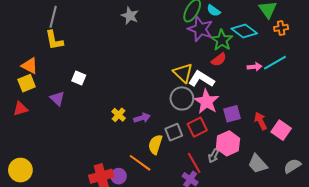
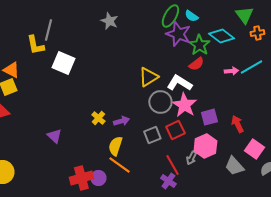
gray line: (53, 17) -> (48, 30), moved
yellow triangle: (183, 73) -> (148, 77), moved, turned 45
white square: (79, 78) -> (63, 63), moved, size x1.6
purple triangle: (57, 98) -> (54, 136), moved
pink square: (281, 130) -> (254, 149), moved
yellow semicircle: (155, 144) -> (115, 146), moved

